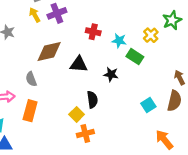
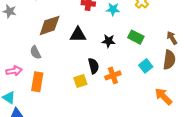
green rectangle: (135, 57) -> (136, 37), moved
yellow square: (77, 114) -> (80, 81), turned 32
orange cross: (85, 133) -> (113, 75), moved

